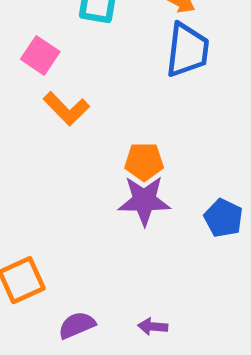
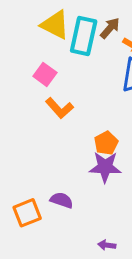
orange pentagon: (144, 162) -> (106, 143), turned -30
purple semicircle: (77, 325) -> (62, 200), moved, turned 40

